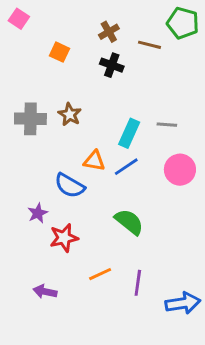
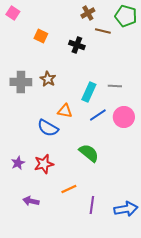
brown cross: (109, 32) -> (88, 13), moved
blue line: (126, 167) -> (98, 115), moved
purple star: (38, 213) -> (18, 163), moved
purple line: (138, 283) -> (92, 205), moved

